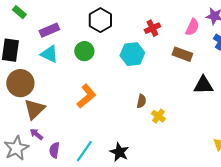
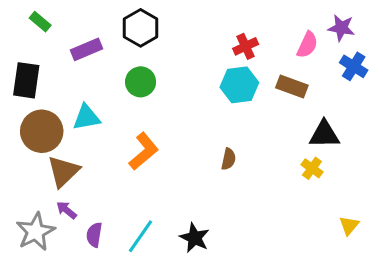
black hexagon: (100, 20) -> (141, 28), moved
cyan triangle: (49, 54) -> (86, 117), moved, turned -36
cyan hexagon: (132, 54) -> (239, 85), moved
yellow cross: (158, 116) -> (312, 168), moved

